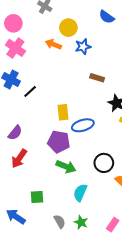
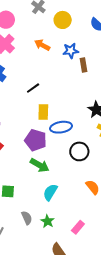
yellow circle: (68, 28) -> (63, 20), moved
brown rectangle: (97, 78) -> (83, 65), moved, turned 56
black line: (30, 91) -> (33, 88), moved
black circle: (104, 163) -> (79, 151), moved

